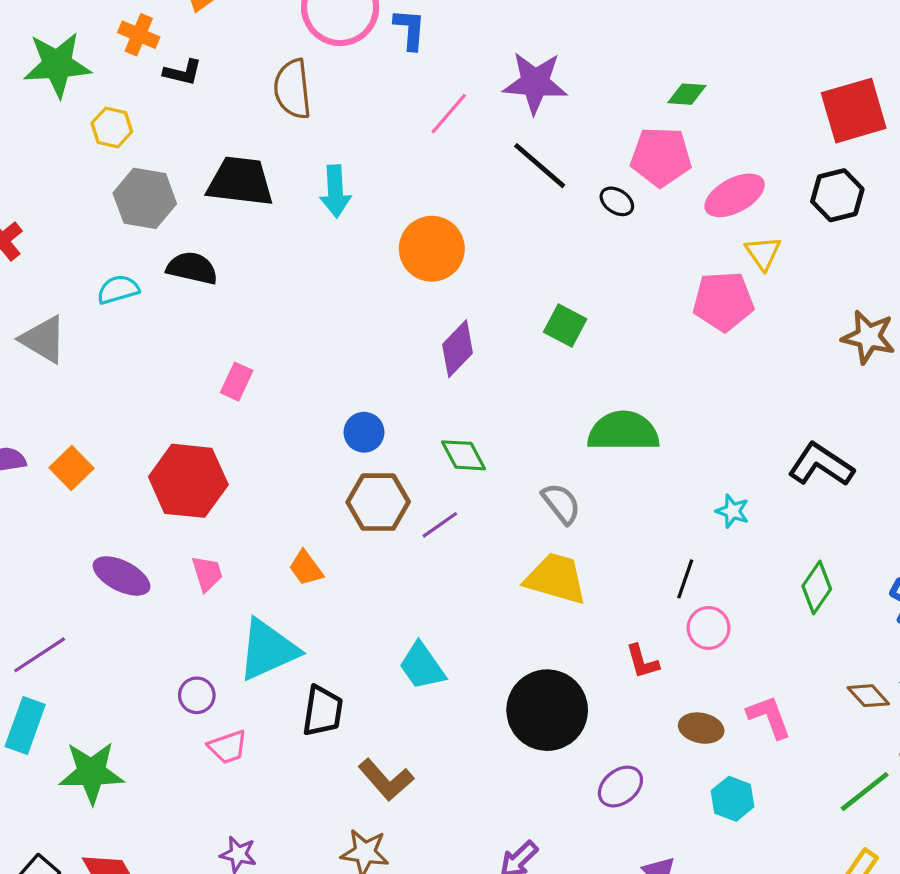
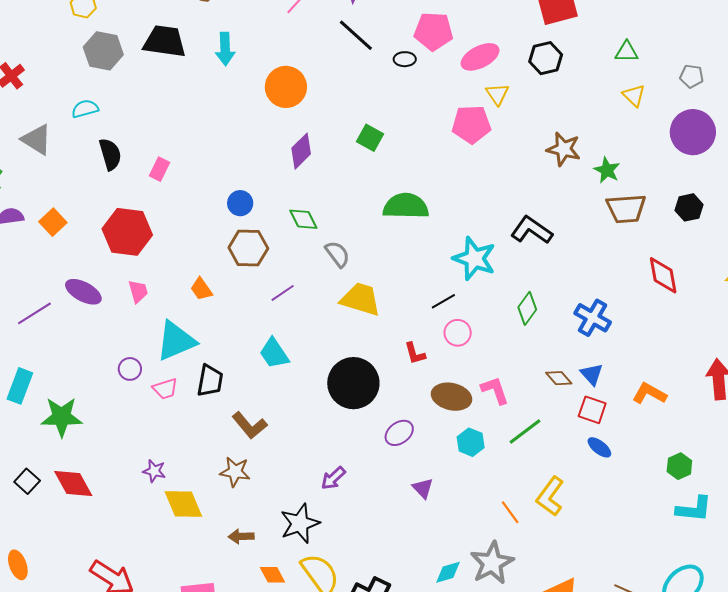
black ellipse: (617, 201) -> (405, 59), turned -35
black semicircle: (192, 268) -> (110, 154), moved, turned 60
gray semicircle: (561, 503) -> (337, 254), moved
cyan star: (732, 511) -> (474, 258), size x2.0
purple line: (440, 525) -> (283, 293), moved
black line: (685, 579) -> (443, 301), turned 40
purple line: (40, 655) -> (34, 313), moved
brown ellipse: (701, 728) -> (452, 397), size x1.4
pink trapezoid: (228, 747) -> (165, 389), moved
green line: (865, 792) -> (525, 432), moved

